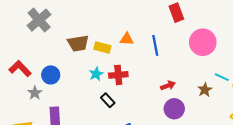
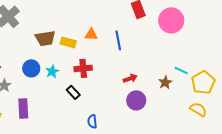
pink circle: (203, 42) -> (171, 20), moved
cyan star: (96, 74) -> (52, 71), moved
blue circle: (51, 75) -> (31, 68), moved

